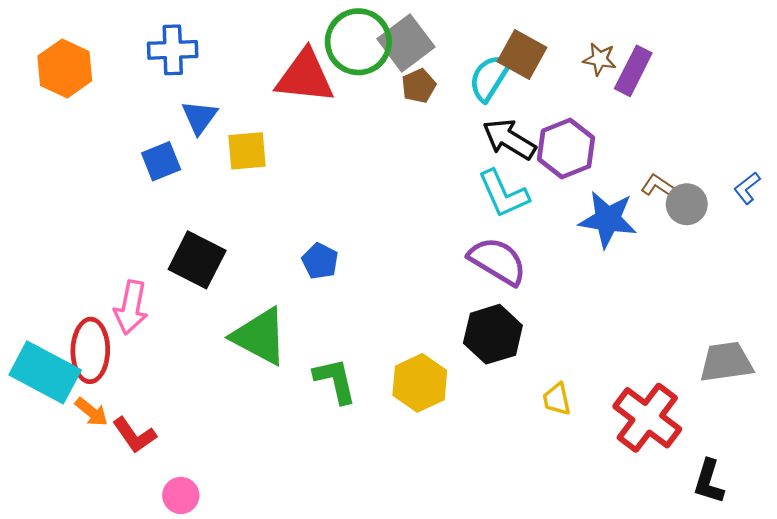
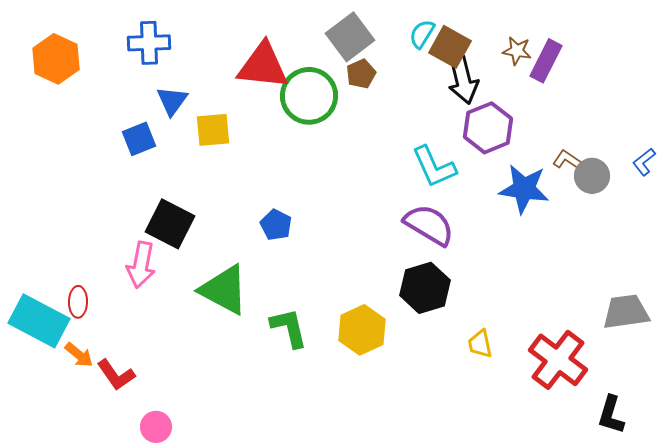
green circle: (358, 42) -> (309, 96), moved
cyan semicircle: (489, 78) -> (422, 34), moved, size x0.7
black arrow: (509, 139) -> (463, 80), moved, turned -135
pink arrow: (131, 307) -> (141, 265), moved
red ellipse: (90, 350) -> (78, 302), size x0.6

